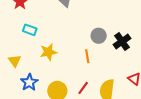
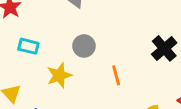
gray circle: (99, 36) -> (84, 46), moved

